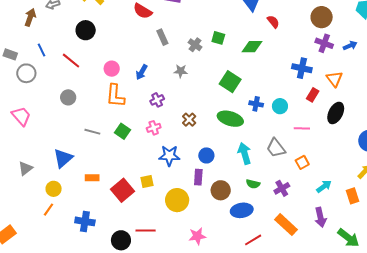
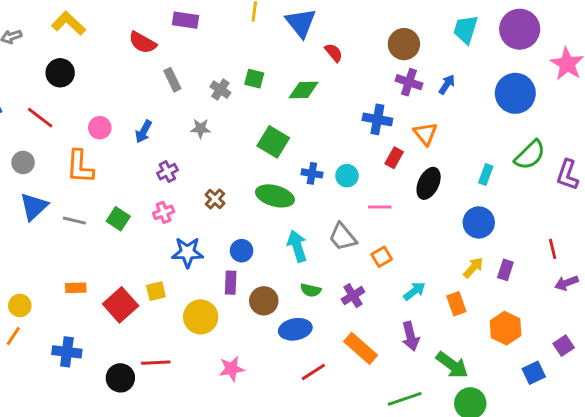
blue arrow: (350, 46) -> (447, 84), turned -32
orange L-shape: (115, 96) -> (80, 167), moved
gray circle: (68, 97) -> (23, 162), moved
blue triangle: (63, 158) -> (34, 207), moved

